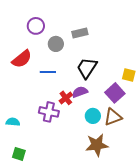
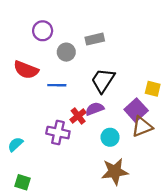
red semicircle: (22, 59) -> (26, 70), turned 60
brown triangle: (113, 117) -> (142, 127), moved
cyan semicircle: (13, 122) -> (15, 144), turned -48

